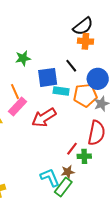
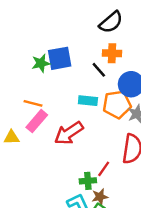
orange cross: (85, 41) -> (112, 53), moved
blue square: (48, 77) -> (60, 58), moved
orange line: (15, 92) -> (33, 103), turned -49
green cross: (84, 156) -> (88, 181), moved

